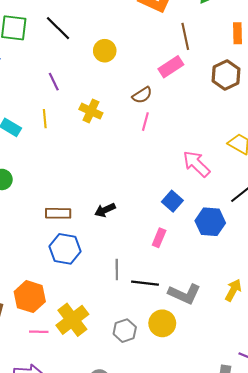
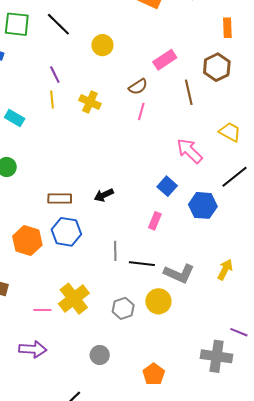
brown line: (185, 36) -> (189, 92), moved
yellow line: (45, 119) -> (52, 99), moved
orange hexagon: (30, 297) -> (27, 241), moved

